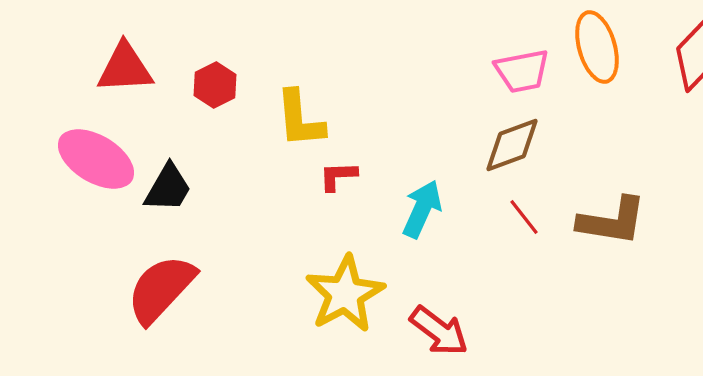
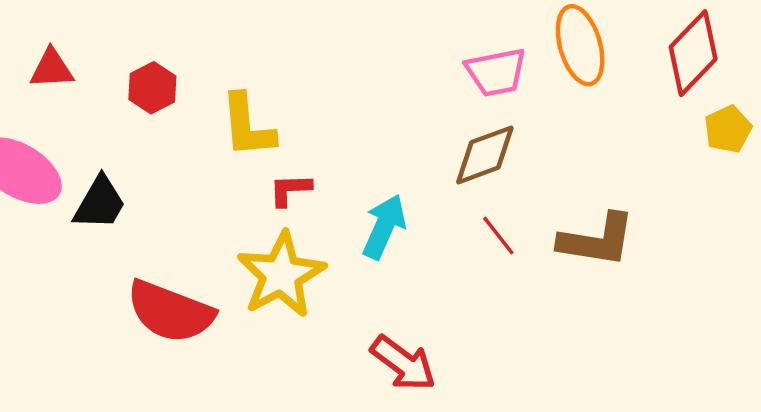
red triangle: (125, 68) -> (52, 69), size x0.7
red semicircle: (161, 289) -> (170, 312), moved, turned -112
yellow star: (345, 294) -> (281, 275), moved

